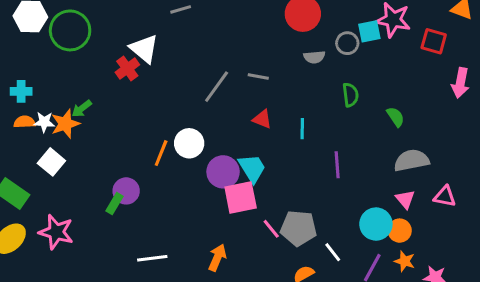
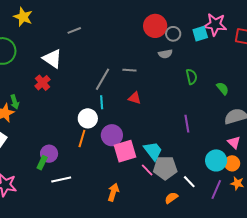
gray circle: (347, 43) -> (173, 34), moved
red cross: (127, 69) -> (43, 83), moved
green arrow: (82, 109) -> (15, 102), turned -64
cyan line: (302, 129) -> (102, 102), moved
orange line: (161, 153) -> (82, 138), moved
cyan trapezoid: (252, 168) -> (153, 151), moved
white line: (152, 258) -> (61, 180), moved

